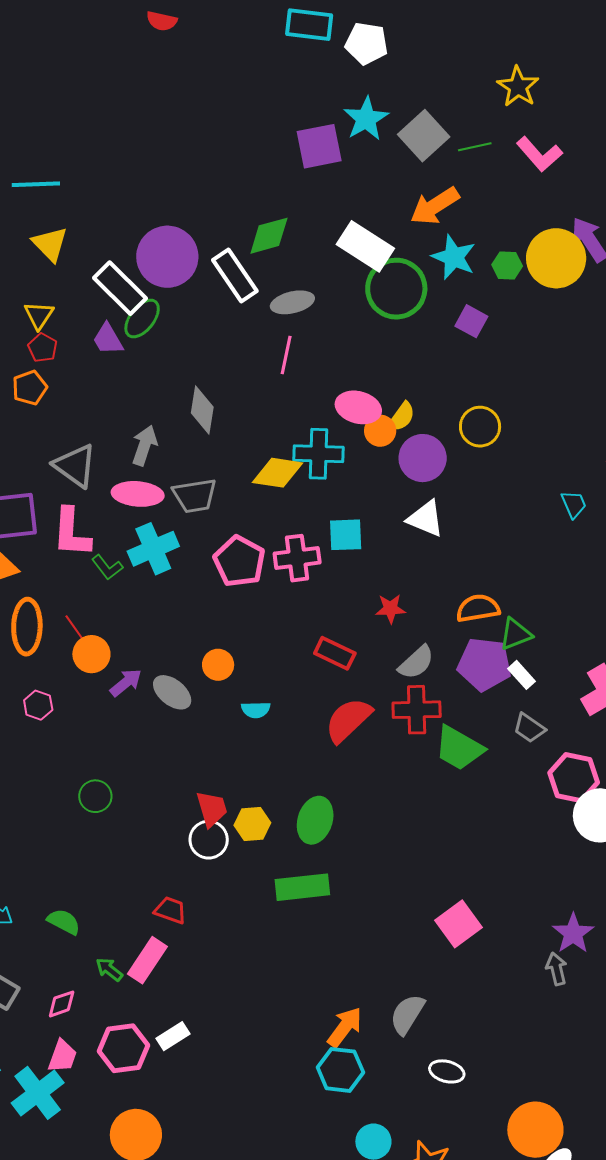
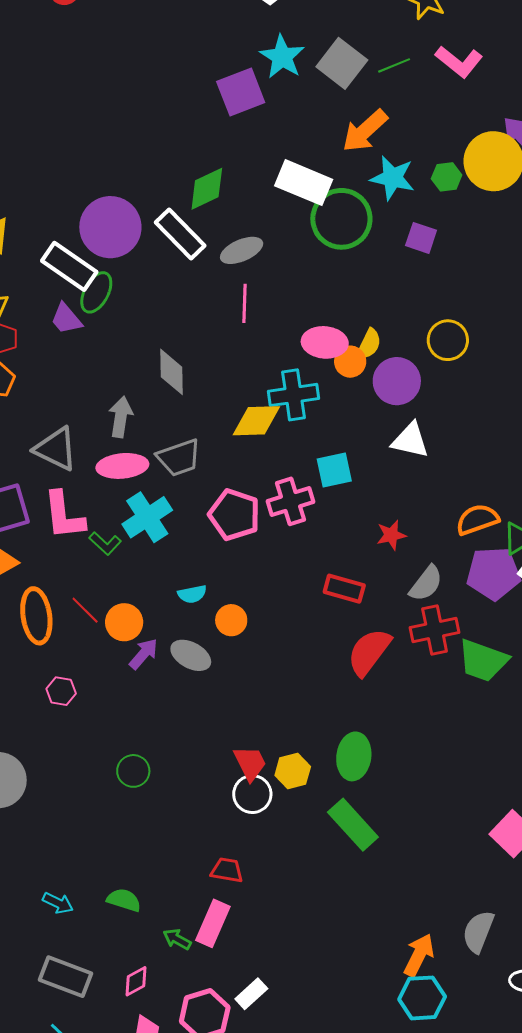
orange circle: (91, 654) -> (124, 622), moved
cyan semicircle: (256, 710) -> (192, 594), moved
green rectangle: (302, 887) -> (353, 825), turned 64

